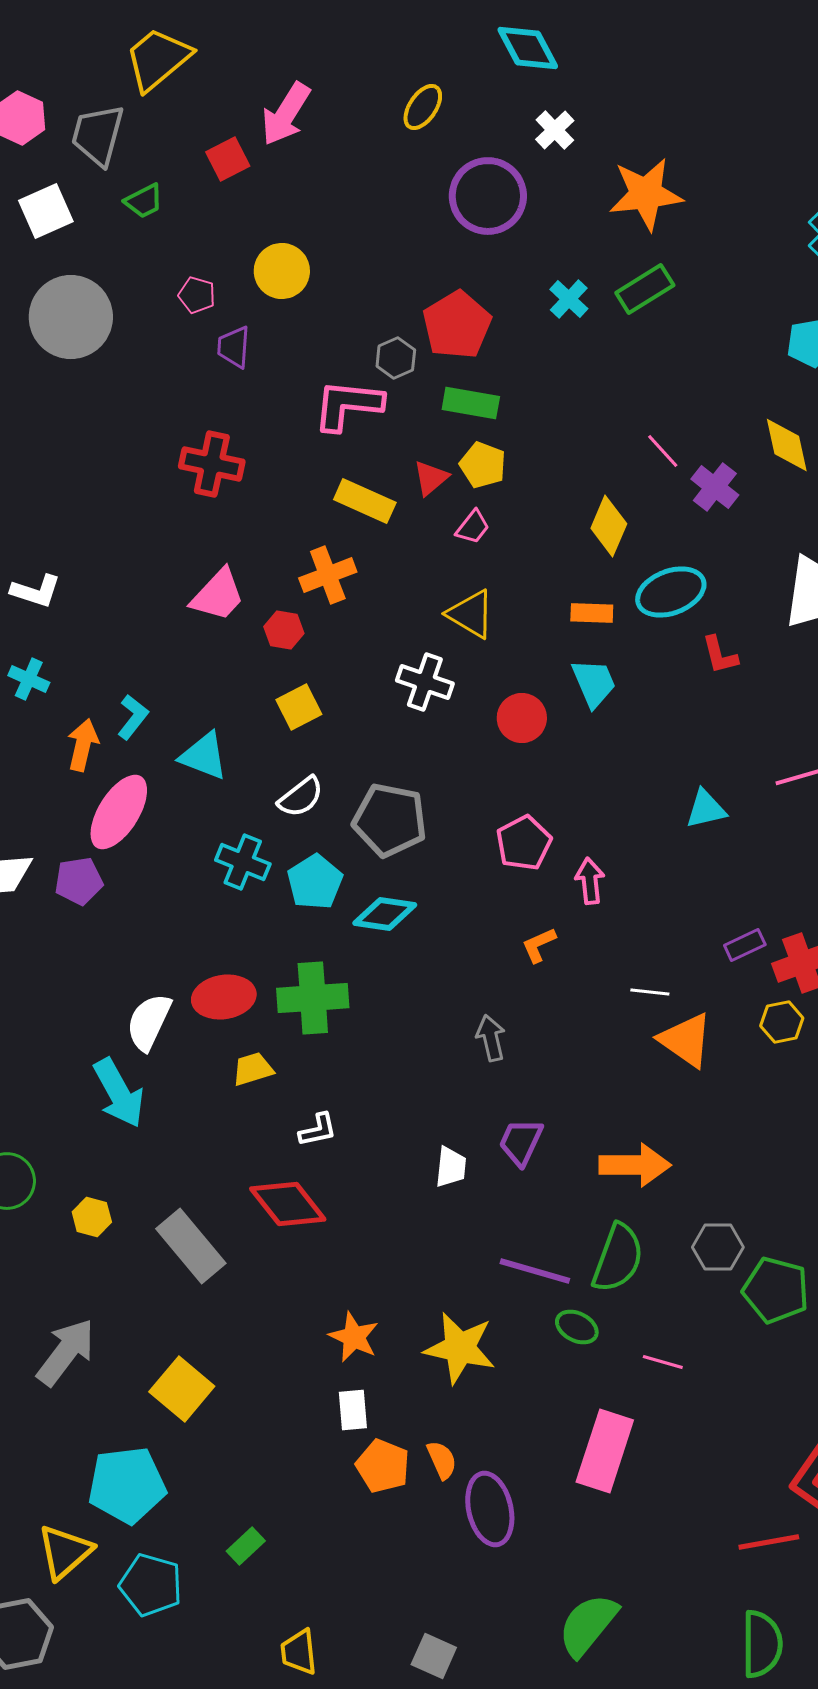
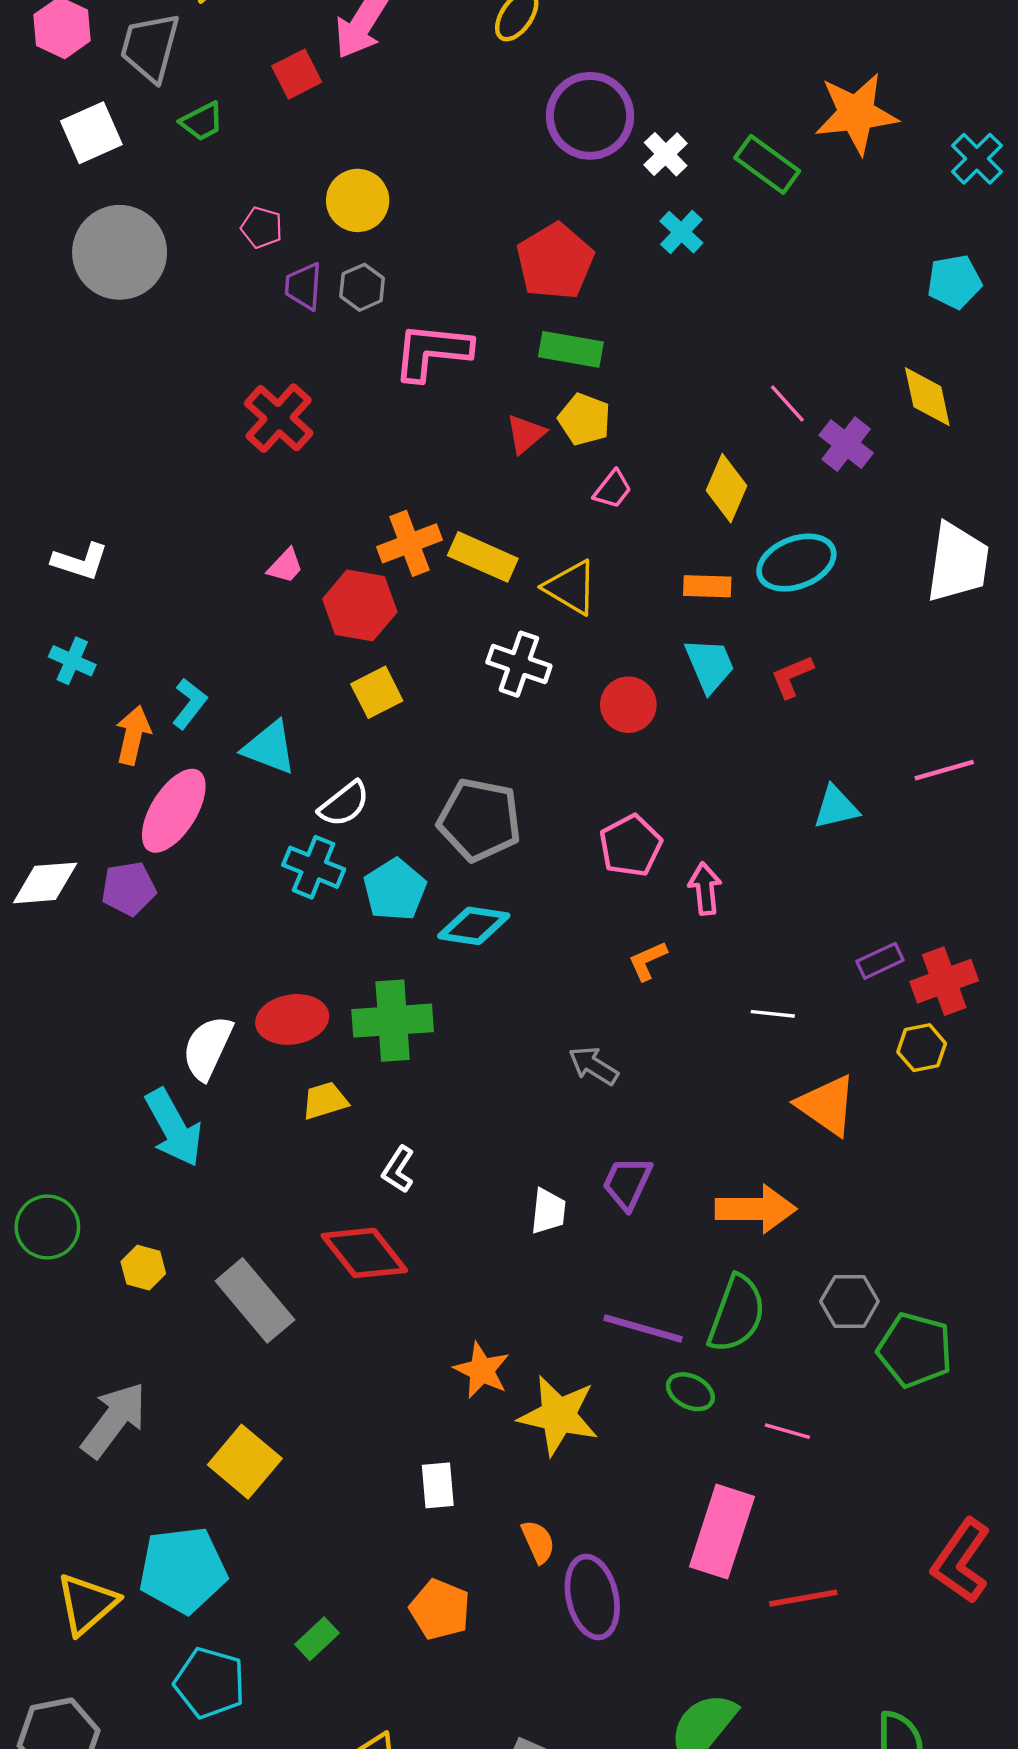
white cross: (555, 130) -> (666, 154), moved
orange star: (646, 194) -> (856, 114), moved
green rectangle: (645, 289) -> (767, 164), moved, turned 68
gray hexagon: (396, 358) -> (362, 287), moved
red cross: (212, 464) -> (279, 418), turned 30
yellow rectangle: (365, 501) -> (483, 557), moved
pink trapezoid: (473, 527) -> (613, 489), moved
pink trapezoid: (218, 595) -> (285, 566), size x0.6
red hexagon: (284, 630) -> (360, 605), size x1.6
red L-shape: (720, 655) -> (792, 676), moved, turned 81
white semicircle: (301, 797) -> (344, 804), moved
gray arrow: (491, 1038) -> (593, 1066), turned -45
orange triangle: (686, 1040) -> (827, 1105), moved
white L-shape: (318, 1130) -> (398, 1169), turned 135
orange star: (354, 1337) -> (482, 1370), moved
orange pentagon: (383, 1466) -> (440, 1609), moved
red line: (769, 1542) -> (803, 1598), moved
yellow triangle: (65, 1552) -> (87, 1604), moved

